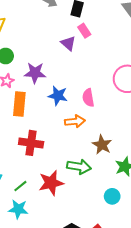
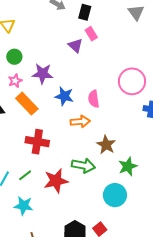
orange rectangle: (19, 104) -> (27, 104), turned -50
green line: (20, 186) -> (25, 175), moved
cyan circle: (112, 196) -> (115, 195), size x1.5

